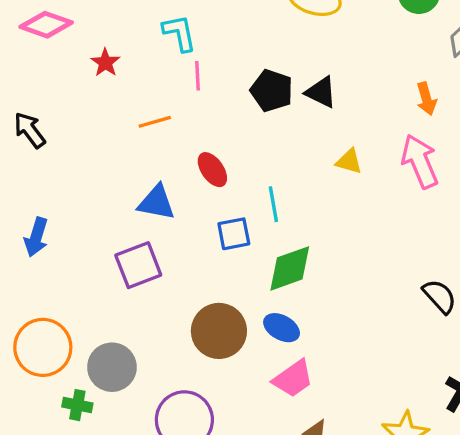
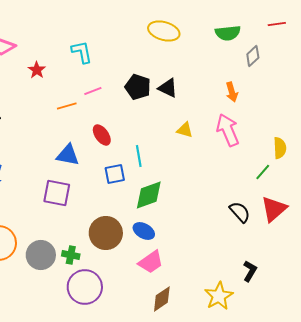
pink line: (198, 76) -> (93, 91), moved, turned 72
purple square: (138, 265) -> (57, 193), turned 32
green cross: (77, 405) -> (71, 255), moved

